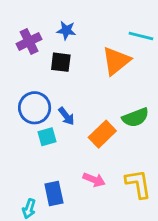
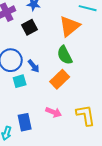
black square: (61, 62) -> (30, 27), turned -35
green semicircle: (135, 117) -> (65, 55), moved, turned 84

